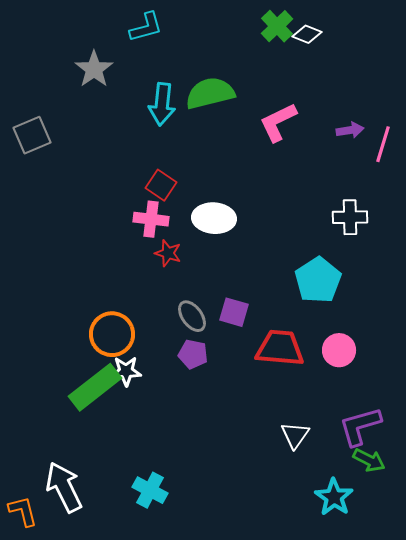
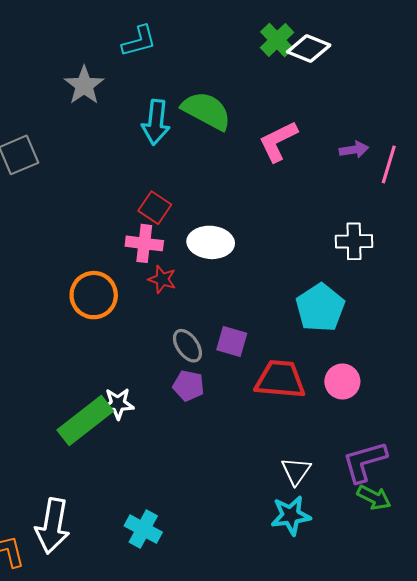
white diamond: (307, 34) -> (309, 48), size x1.4
green semicircle: (210, 93) -> (206, 111), turned 42
orange circle: (112, 334) -> (94, 295), moved
white arrow: (64, 487) -> (53, 526), turned -144
cyan star: (334, 497) -> (291, 515), moved, turned 30

